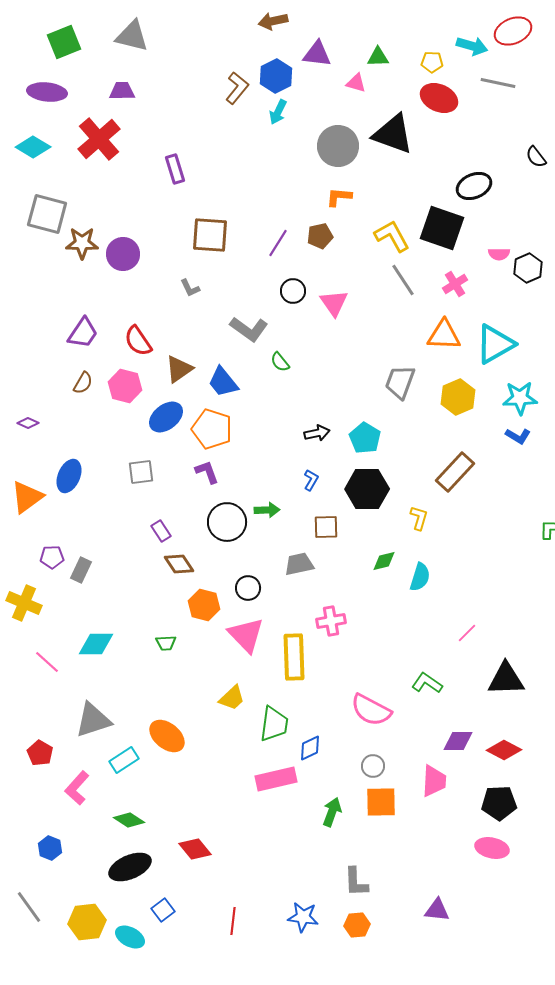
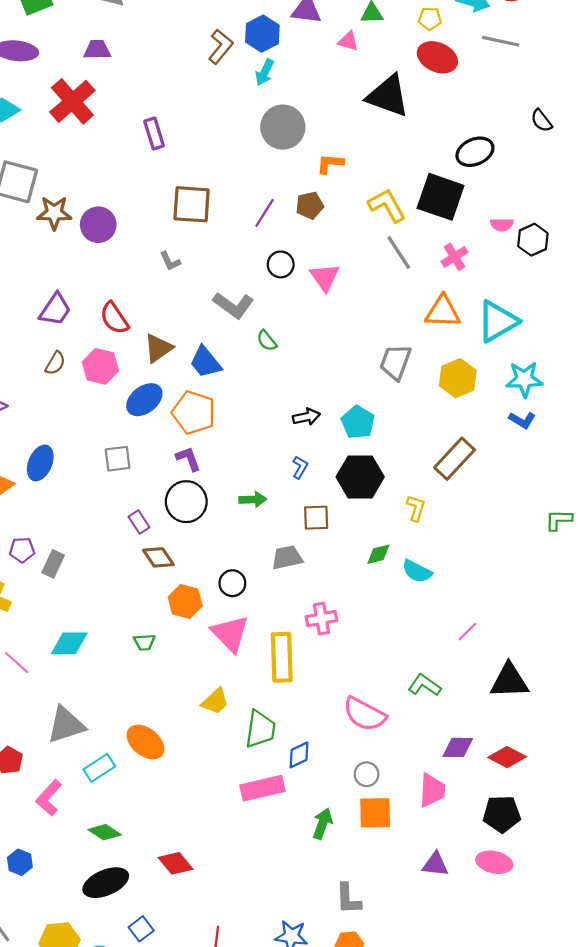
gray circle: (338, 146) -> (283, 127), moved
black circle: (227, 522) -> (186, 502), moved
cyan semicircle: (420, 577) -> (417, 571), turned 100
purple triangle: (437, 910) -> (435, 864), moved

